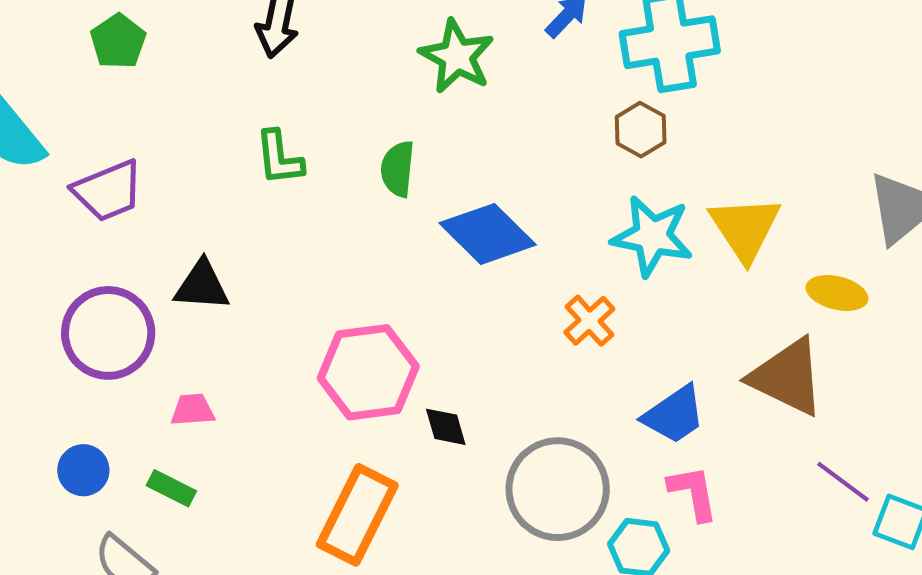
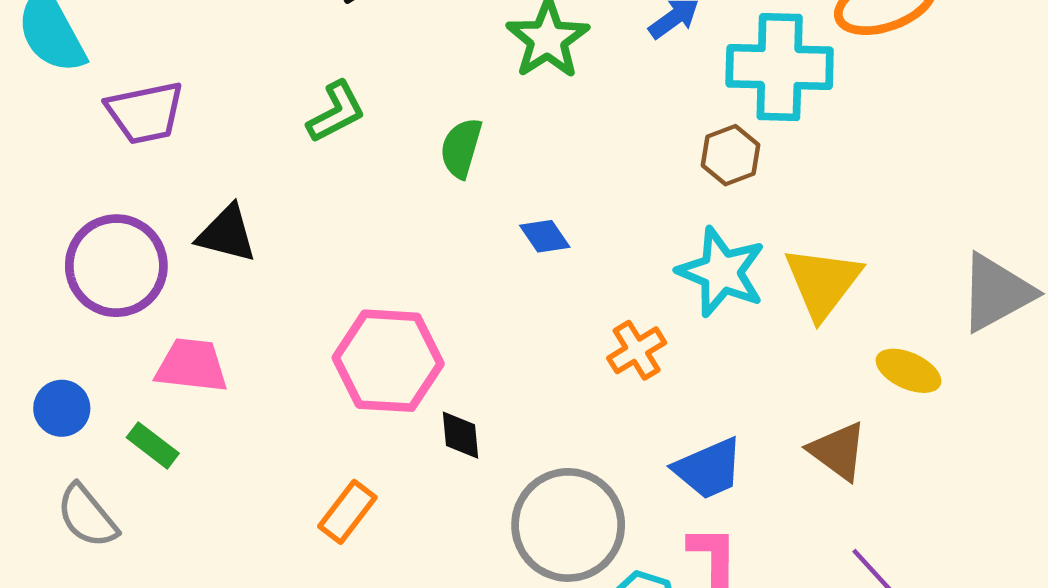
green L-shape: (279, 158) -> (336, 112), turned -122
blue diamond: (488, 234) -> (545, 236), size x0.5
brown triangle: (787, 377) -> (838, 451), size x0.7
pink trapezoid: (193, 410) -> (192, 366), size x1.5
orange rectangle: (357, 515) -> (347, 512), size x0.6

